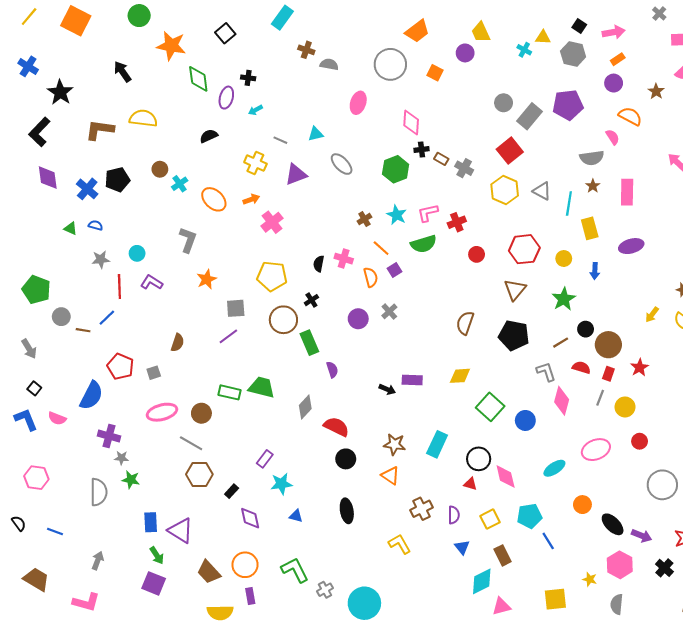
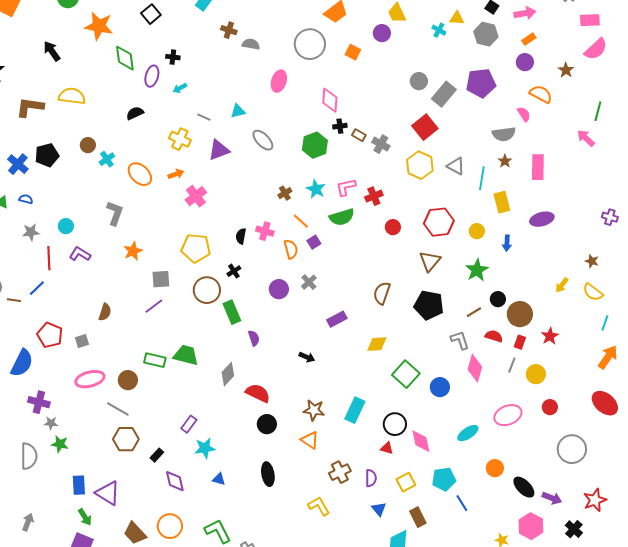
purple rectangle: (412, 380) -> (337, 319), moved, turned -30

